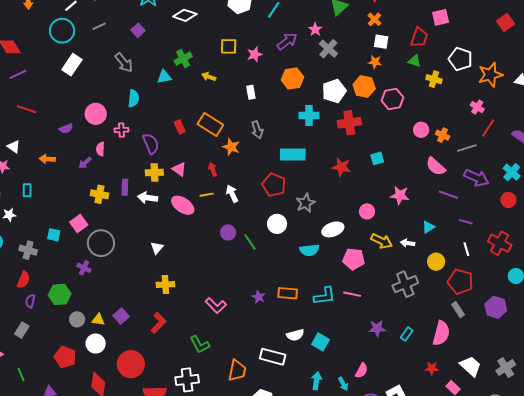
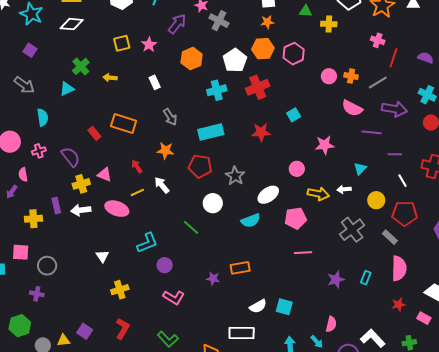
orange star: (231, 147) -> (165, 151), moved
pink square: (79, 224) -> (21, 252), turned -36
purple circle: (228, 232) -> (165, 265), moved
gray circle: (101, 243) -> (47, 266), size x0.7
cyan L-shape: (325, 296) -> (147, 243), moved
gray rectangle: (458, 310) -> (390, 237), moved

